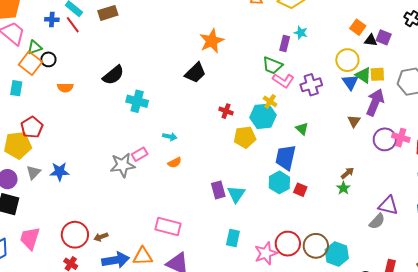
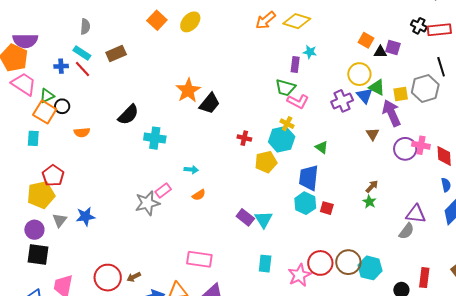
orange star: (212, 41) -> (188, 90), moved
yellow square: (377, 74) -> (401, 94), moved
purple cross: (311, 85) -> (342, 101), moved
purple arrow: (375, 102) -> (392, 113), turned -40
purple rectangle: (218, 190) -> (245, 217), turned -30

